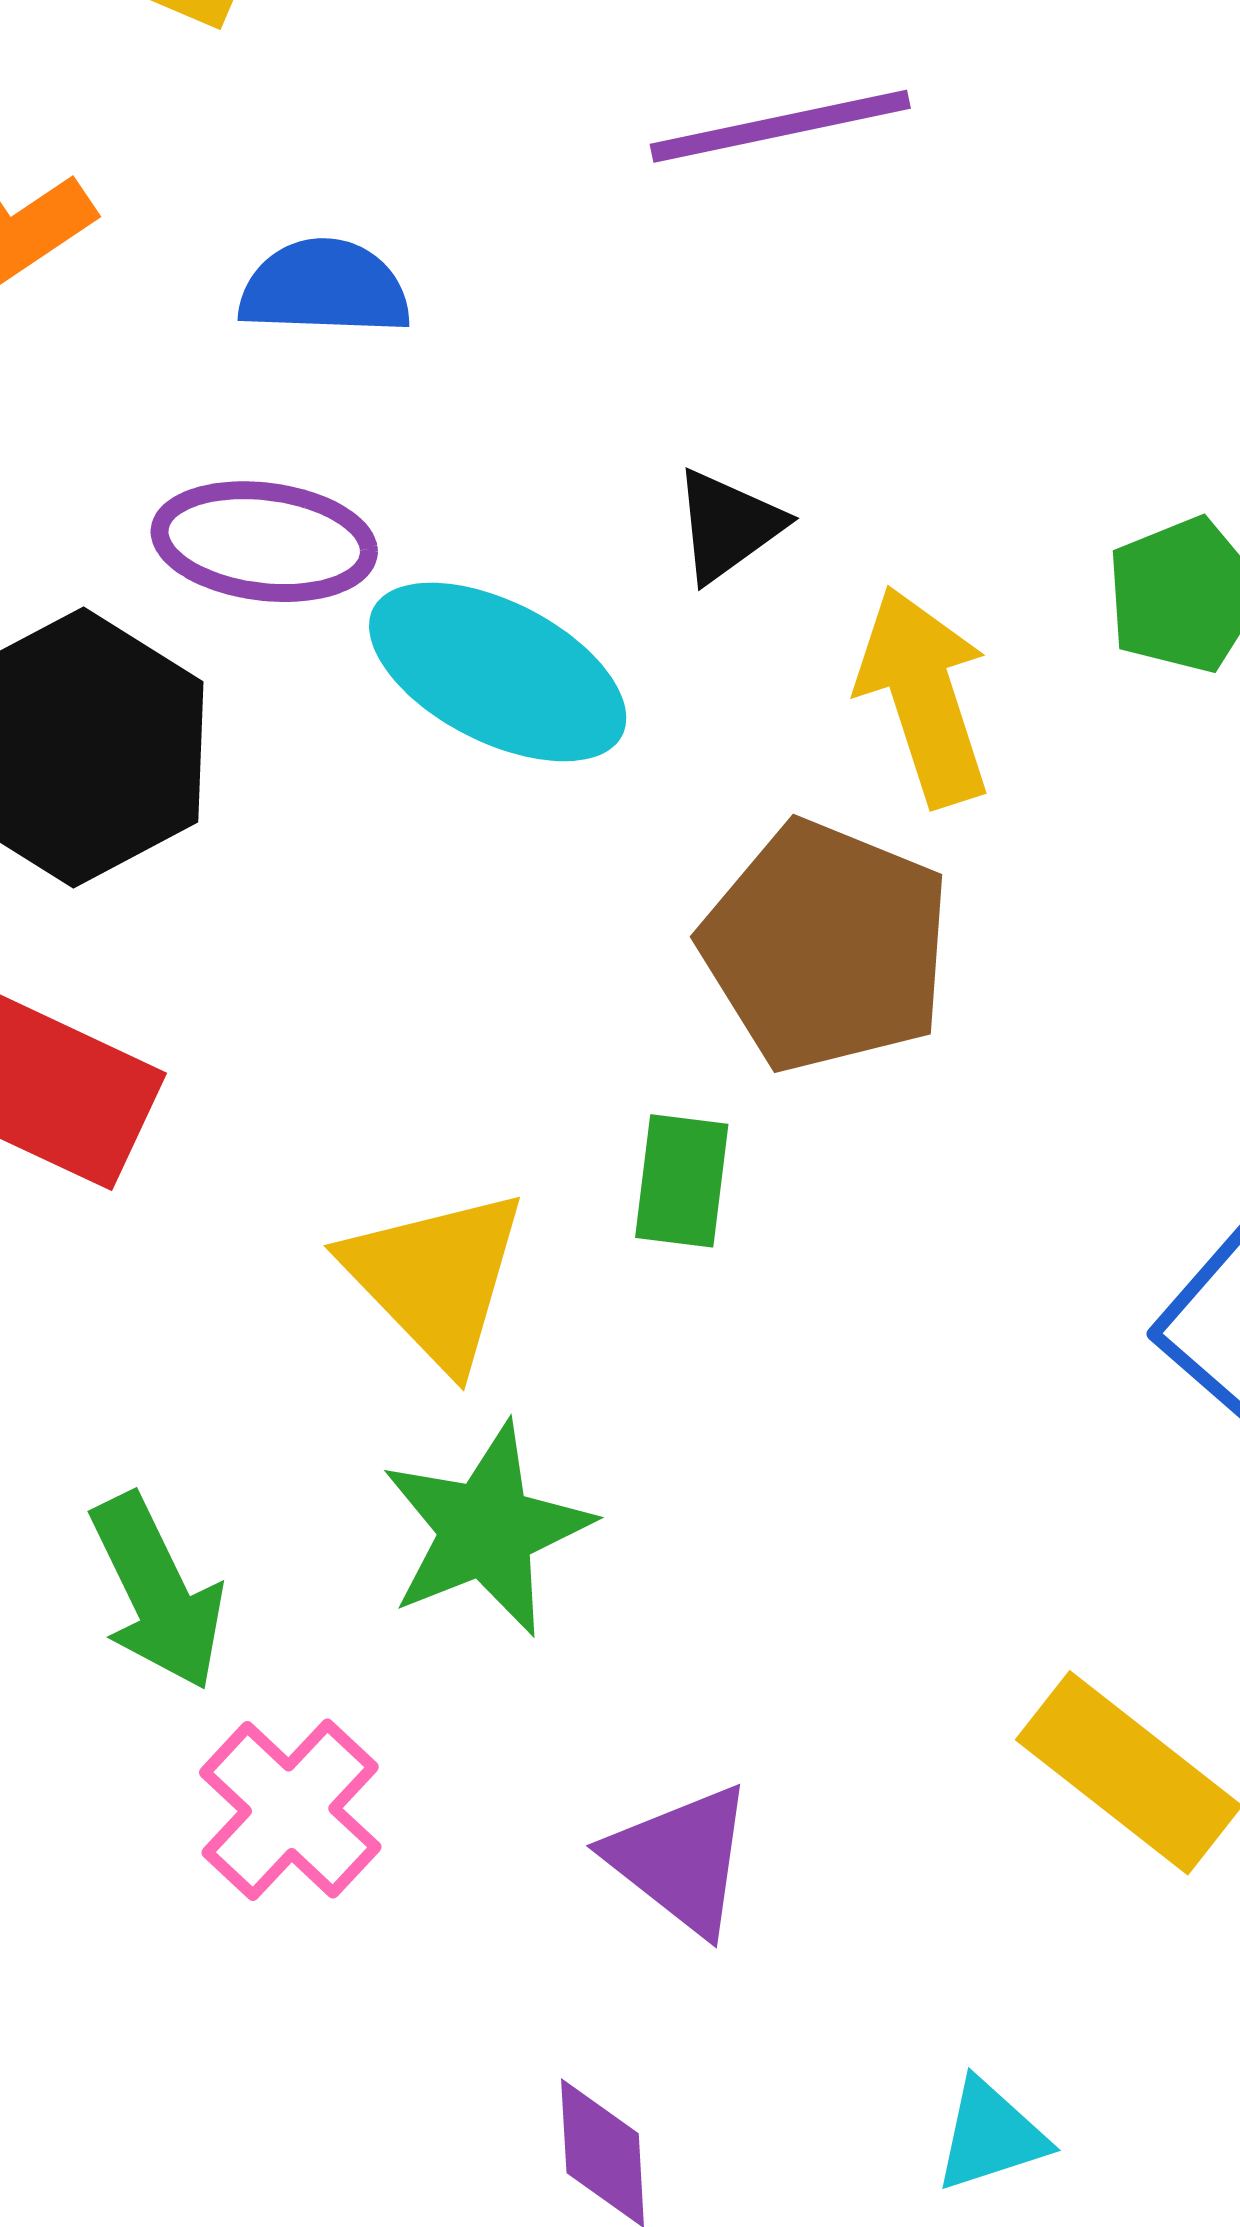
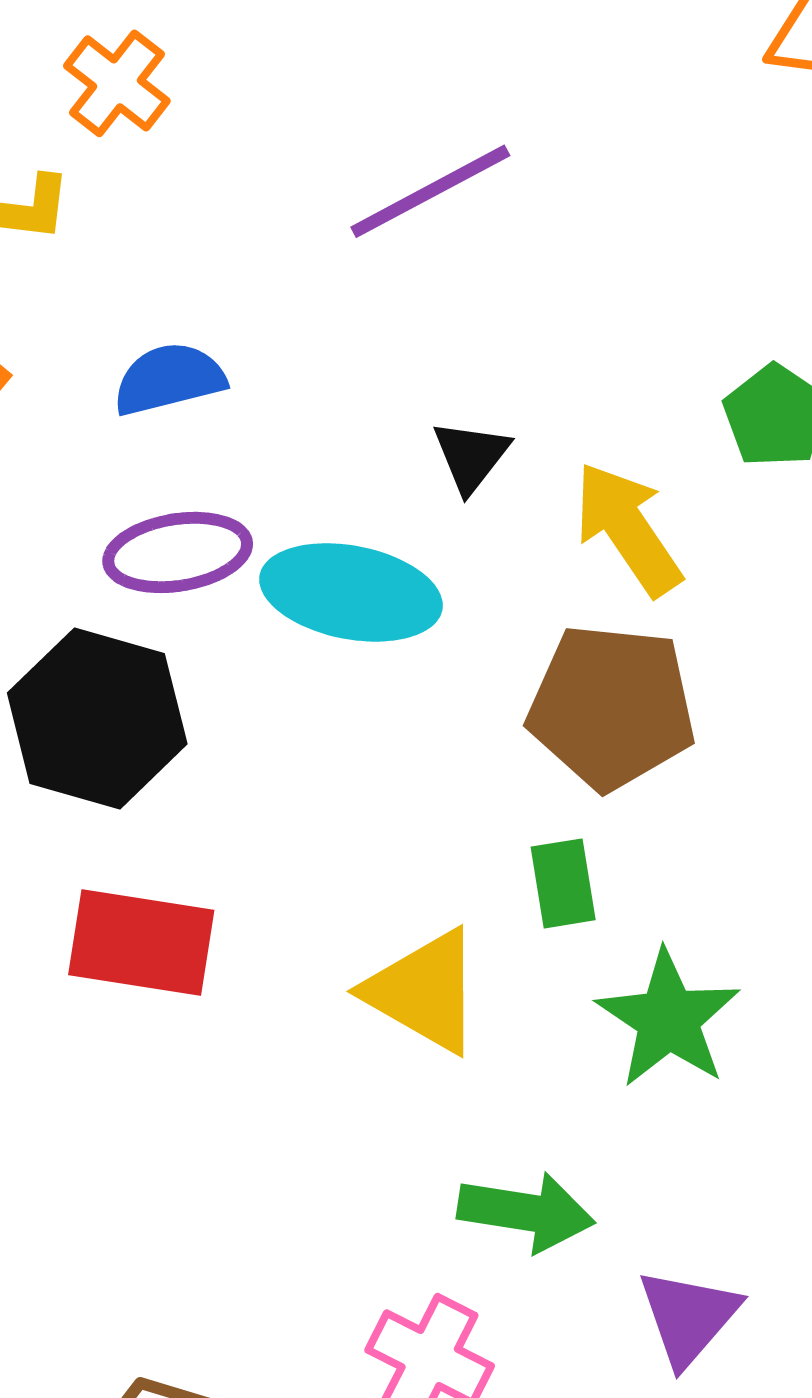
green star: (486, 1530) -> (668, 1019), moved
green arrow: (157, 1592) -> (526, 1212), moved, turned -39
purple triangle: (681, 1859) -> (688, 1317), turned 49

